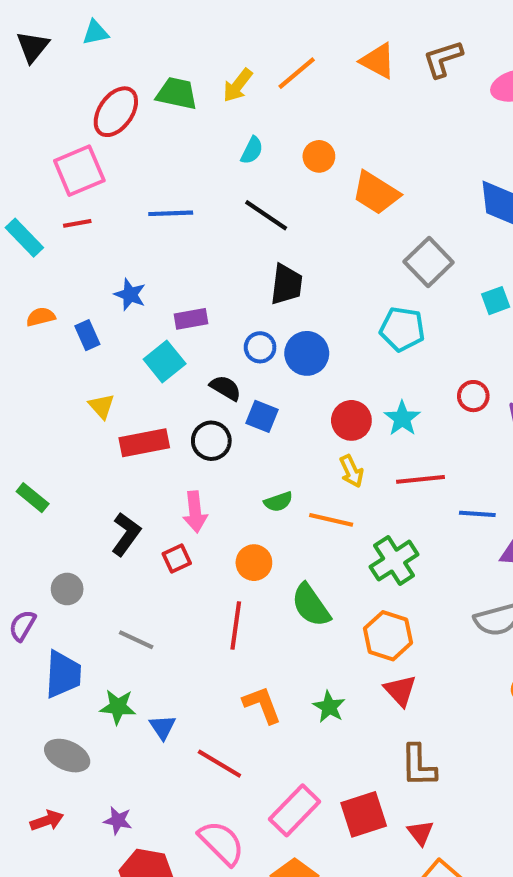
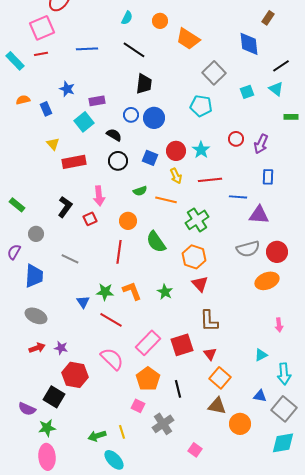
blue square: (262, 416) -> (150, 158), moved
black circle: (211, 441) -> (118, 161), moved
green rectangle: (33, 498) -> (17, 205), moved
green star: (118, 707) -> (105, 292), moved
red arrow: (47, 821) -> (37, 348), moved

